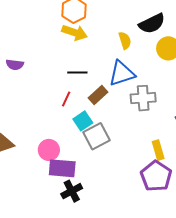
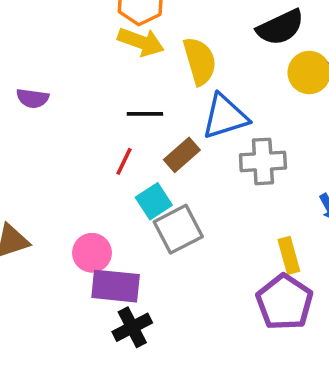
yellow semicircle: (125, 41) -> (200, 61), moved, size x1.5

